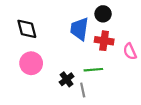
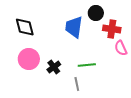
red cross: (104, 41) -> (112, 29), moved
black cross: (67, 79) -> (54, 67), moved

